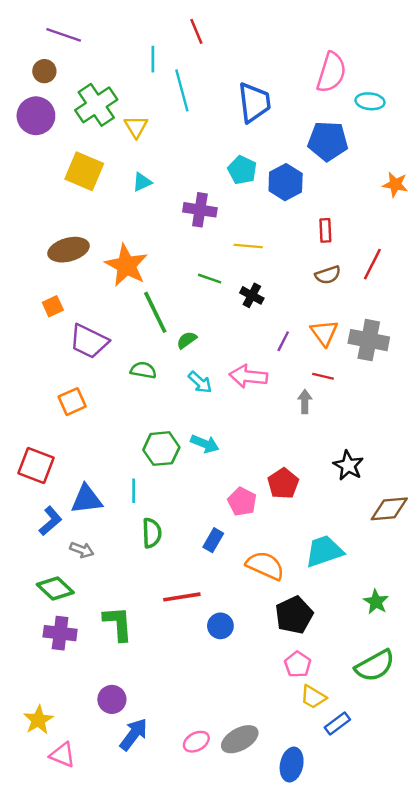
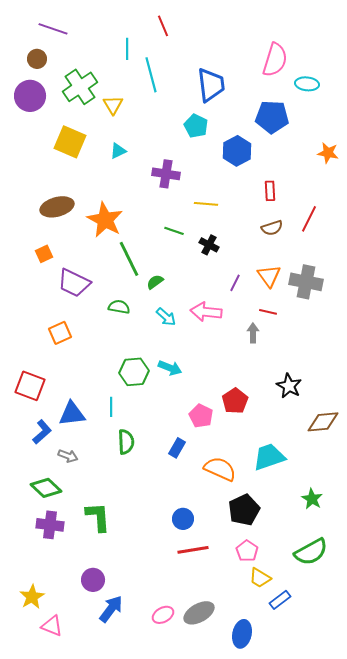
cyan pentagon: (242, 170) -> (196, 126), moved
red line: (182, 597) -> (193, 550), moved

